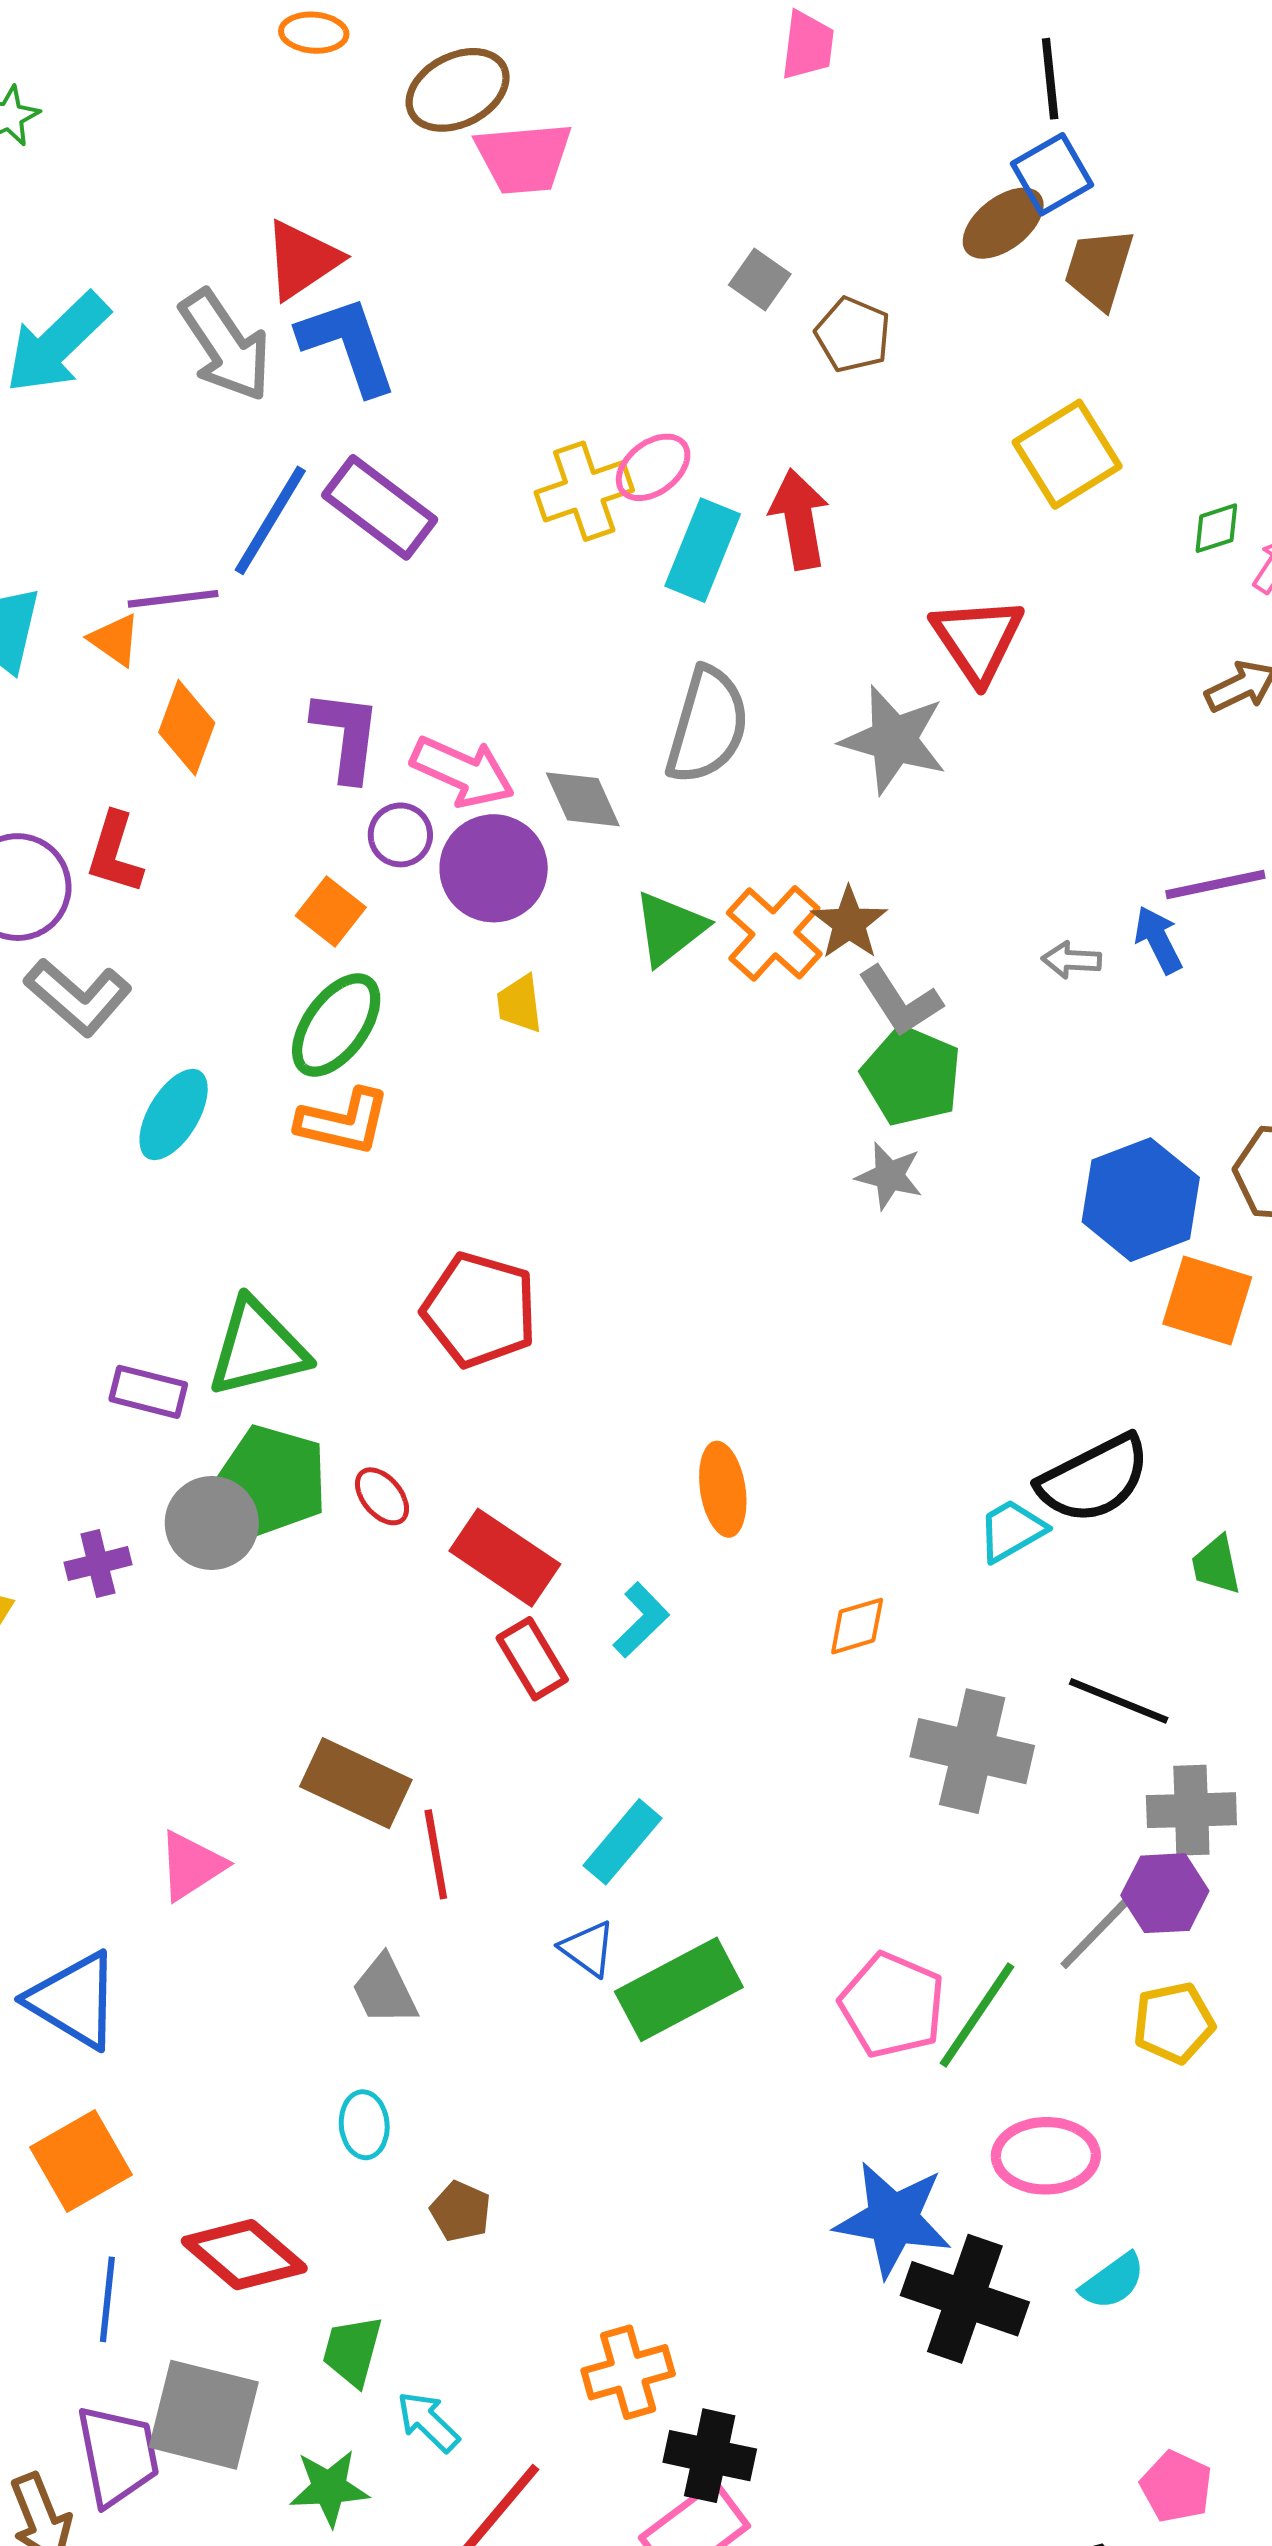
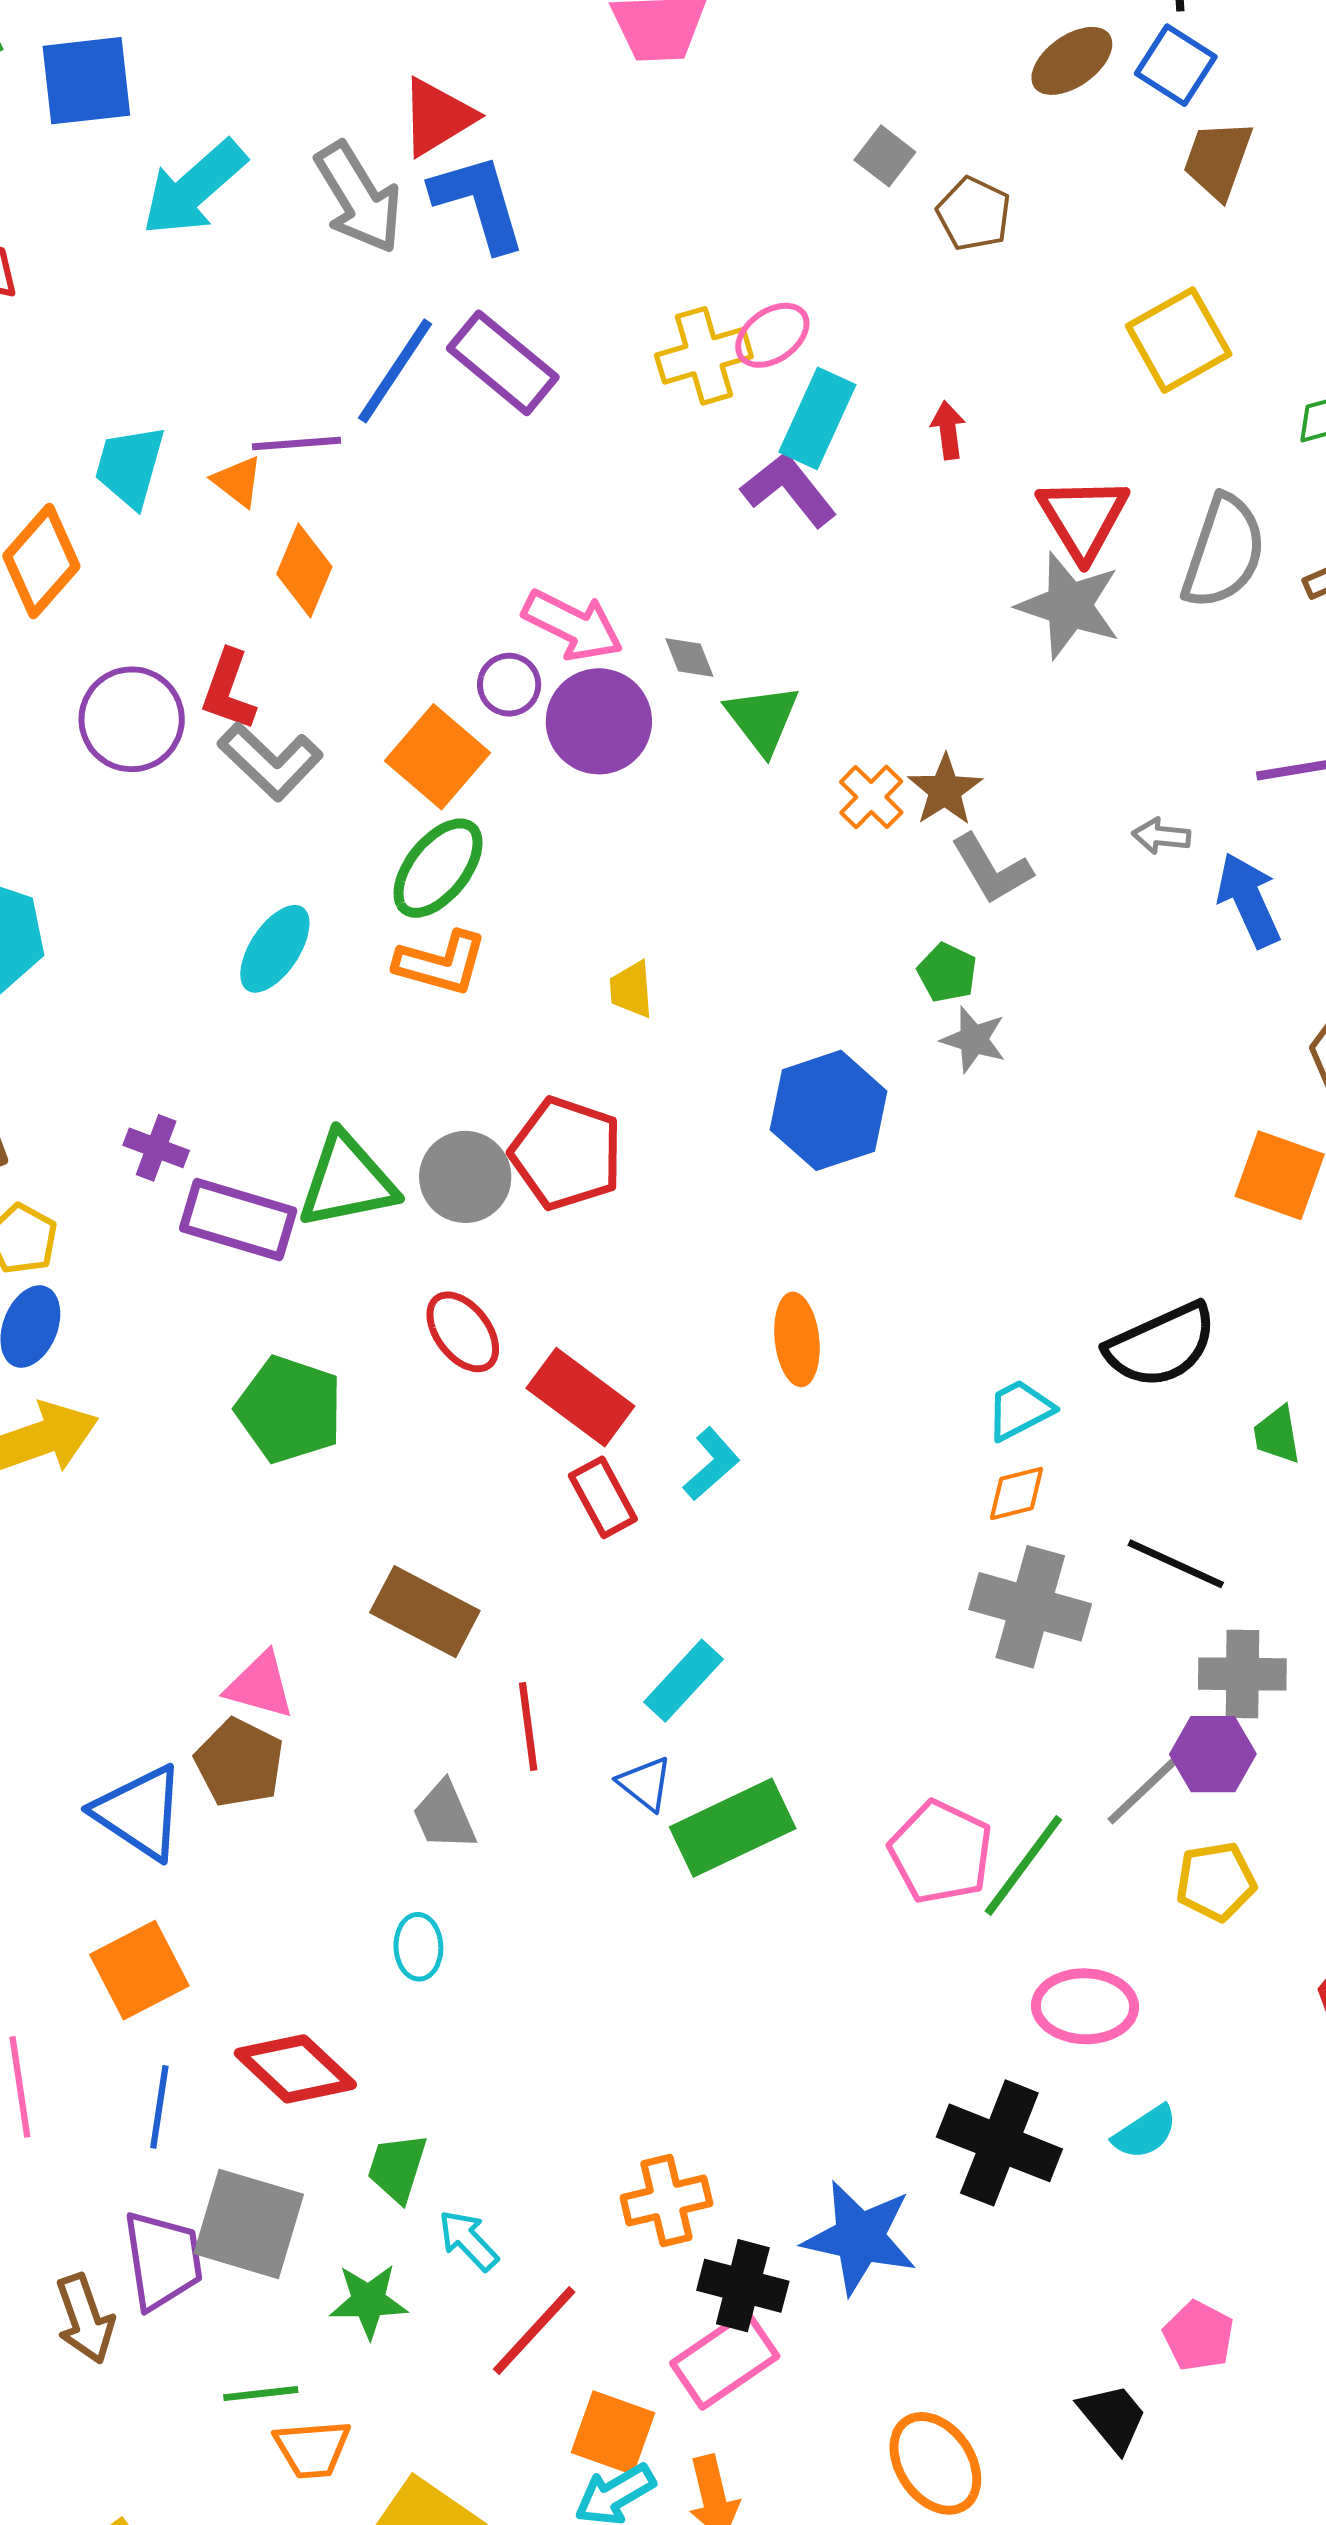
blue square: (1052, 174) -> (1176, 65), turned -30
brown ellipse: (1003, 223) -> (1072, 61), moved
red arrow: (799, 519) -> (948, 430), moved, size x0.6
gray semicircle: (707, 725) -> (1224, 552), moved
purple L-shape: (346, 735) -> (789, 489), moved, turned -48
gray star: (894, 740) -> (1069, 606), moved
gray diamond: (583, 799) -> (689, 658), size x0.7
orange square: (331, 912) -> (438, 757), size x1.5
green triangle: (670, 928) -> (762, 719), moved, turned -32
orange cross: (774, 933) -> (871, 797), size x0.7
blue arrow: (1158, 940) -> (1249, 900), moved, size x1.4
gray L-shape: (78, 997) -> (270, 761), moved
yellow trapezoid: (520, 1004) -> (631, 989), moved
green pentagon: (911, 1076) -> (947, 973), moved, size x0.6
blue hexagon: (1141, 1200) -> (829, 1110), moved
purple rectangle: (148, 1392) -> (238, 1219), size x1.5
green pentagon: (273, 1480) -> (289, 1410), moved
red ellipse: (382, 1496) -> (463, 1332), size x1.4
gray circle: (212, 1523) -> (465, 1177), moved
cyan trapezoid: (1012, 1530) -> (1020, 1410), moved
purple cross: (98, 1564) -> (156, 1148), moved, turned 32
orange diamond: (857, 1626) -> (1016, 1493), moved
red line: (436, 1854) -> (528, 1726), moved
pink triangle: (191, 1866) -> (260, 1685), turned 46
brown pentagon: (461, 2211) -> (239, 1763), moved, size x1.5
blue star: (893, 2219) -> (860, 2238), moved

